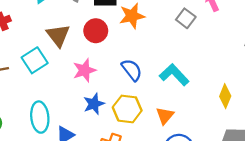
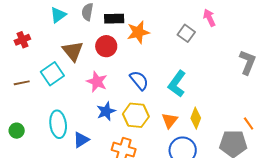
pink star: (84, 70) -> (97, 82), turned -30
cyan L-shape: (174, 75) -> (177, 84), turned -100
yellow diamond: (225, 96) -> (196, 118), moved

